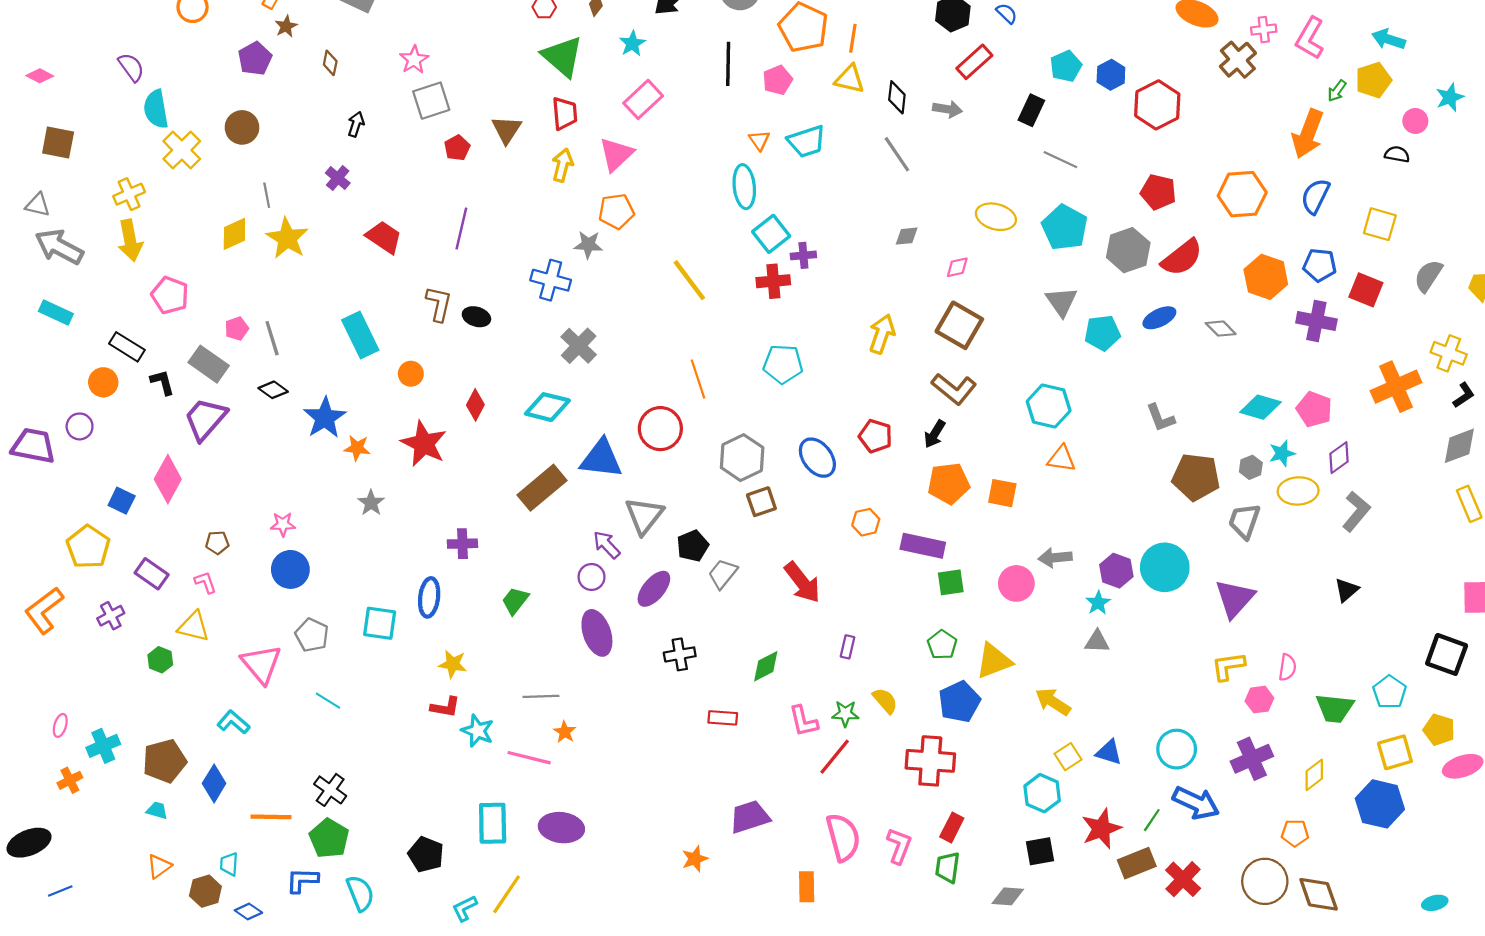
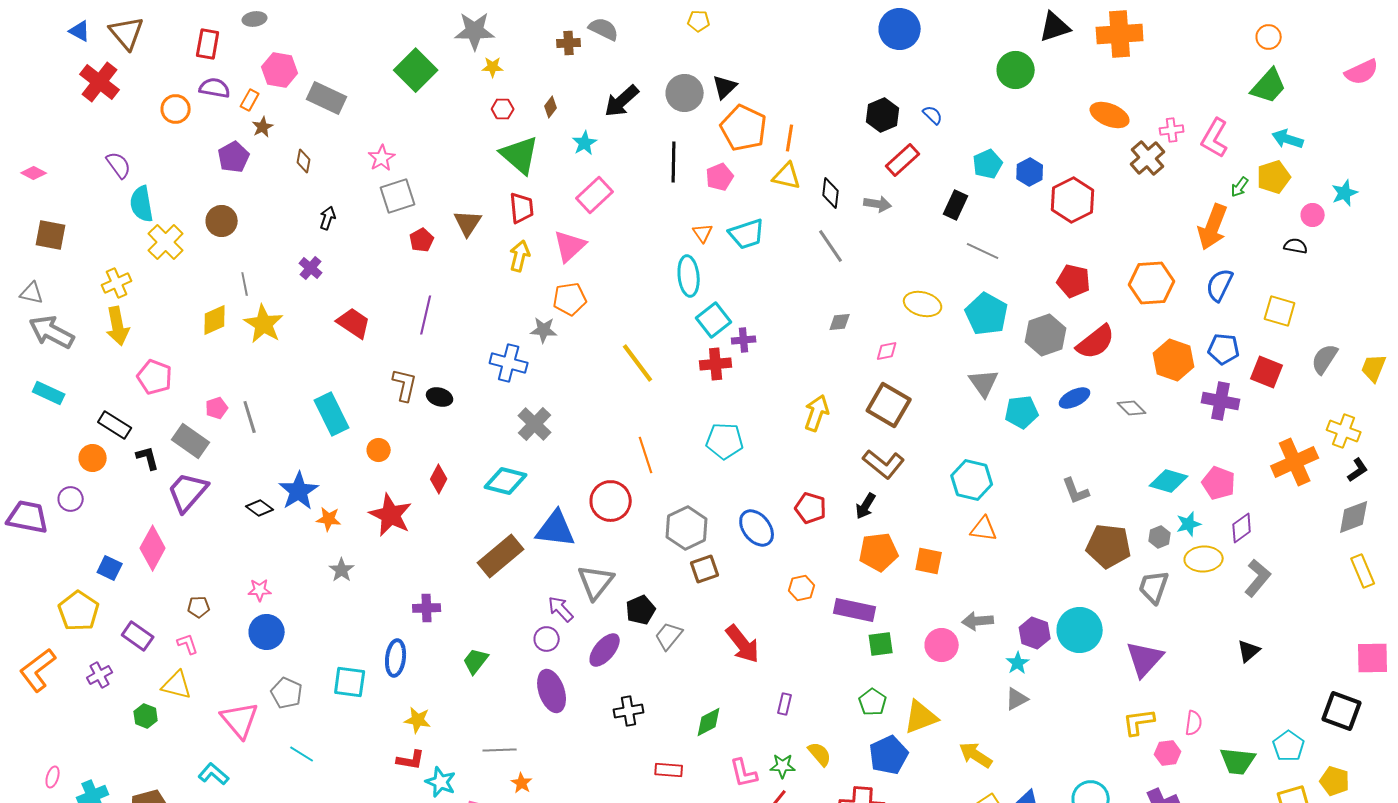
black diamond: (273, 390) -> (260, 508), moved
gray triangle: (1097, 642) -> (1017, 699), turned -30

